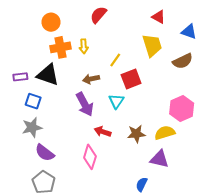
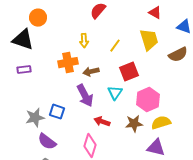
orange circle: (51, 22) -> (38, 18), moved
orange cross: (60, 47) -> (68, 63), moved
yellow line: (115, 60) -> (115, 46), moved
black triangle: (48, 75) -> (23, 40), moved
blue square: (33, 101) -> (57, 112), moved
pink hexagon: (182, 109) -> (148, 100), moved

